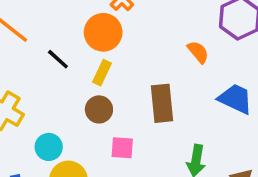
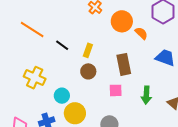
orange circle: (103, 32) -> (122, 21), moved
pink square: (122, 148) -> (116, 90), moved

